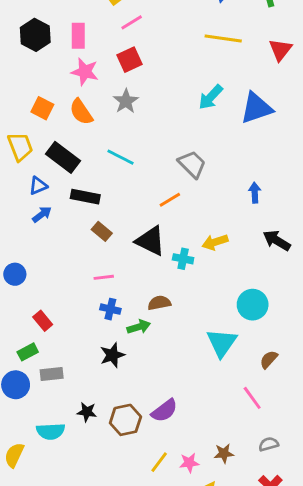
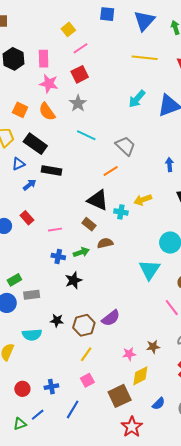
cyan line: (120, 157) -> (86, 135), moved
blue arrow: (42, 214) -> (30, 185), moved
brown rectangle: (102, 231) -> (89, 224), moved
pink line: (104, 277) -> (55, 230), moved
blue cross: (110, 309) -> (58, 257), moved
red rectangle: (43, 321) -> (27, 218), moved
green arrow: (139, 327) -> (81, 252), moved
yellow line: (159, 462) -> (86, 354), moved

